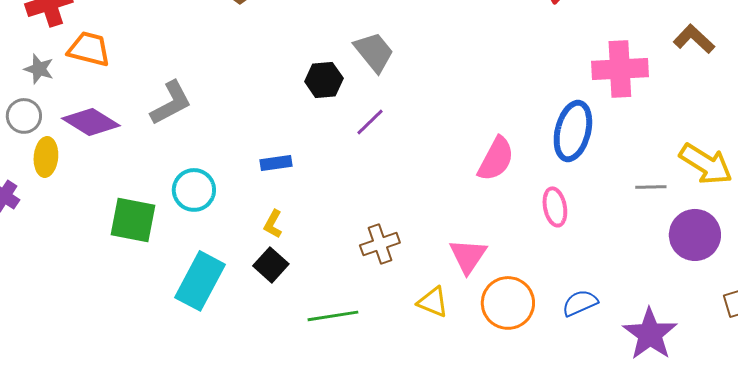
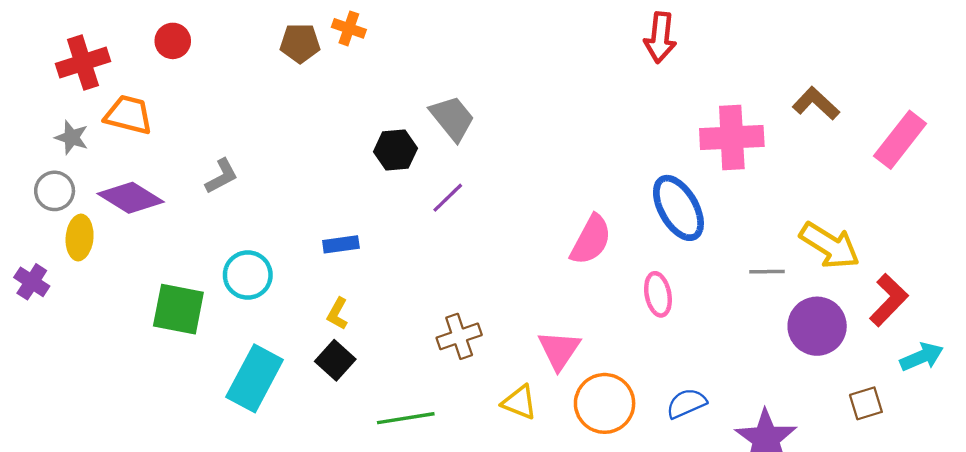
gray L-shape: (171, 103) -> (222, 176), size x0.7
blue ellipse: (573, 131) -> (678, 208), turned -44

